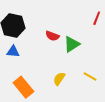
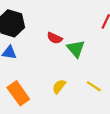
green triangle: (72, 44) -> (76, 49), turned -42

